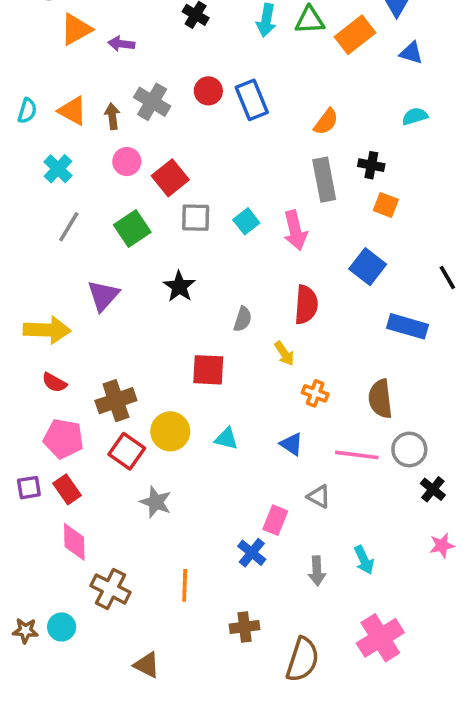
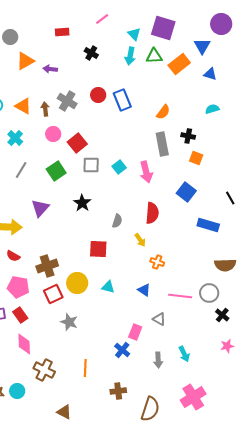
brown semicircle: (380, 399) -> (225, 265), moved, turned -85
red square: (127, 451) -> (53, 294), turned 30

